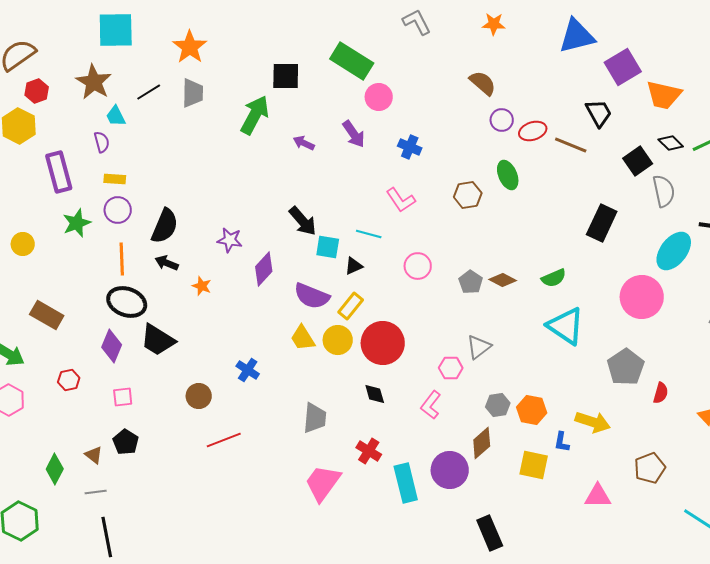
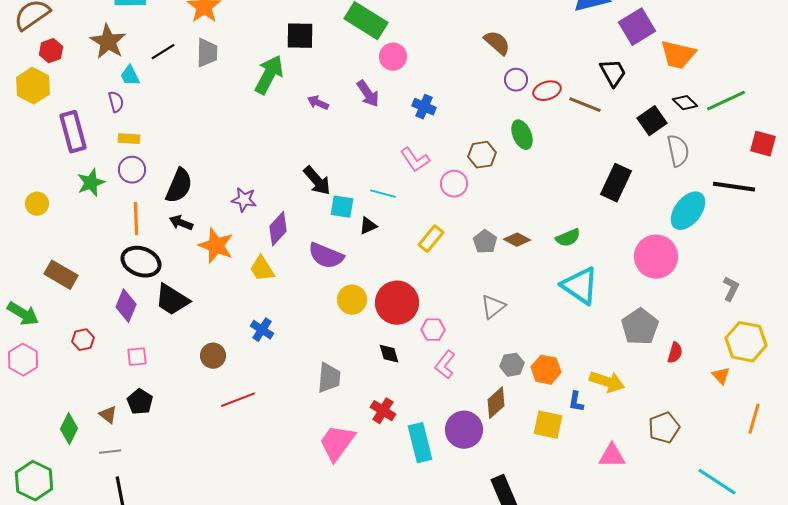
pink circle: (418, 266) -> (454, 184), moved
orange star: (202, 286) -> (216, 246), size x1.8
yellow rectangle: (351, 306) -> (431, 239), moved
yellow trapezoid: (303, 338) -> (262, 269), moved
pink hexagon: (451, 368) -> (433, 330), moved

